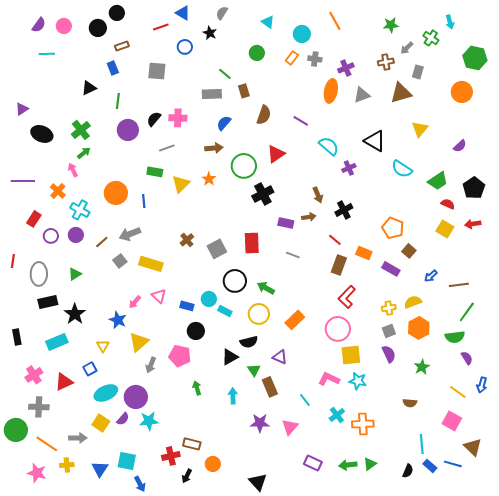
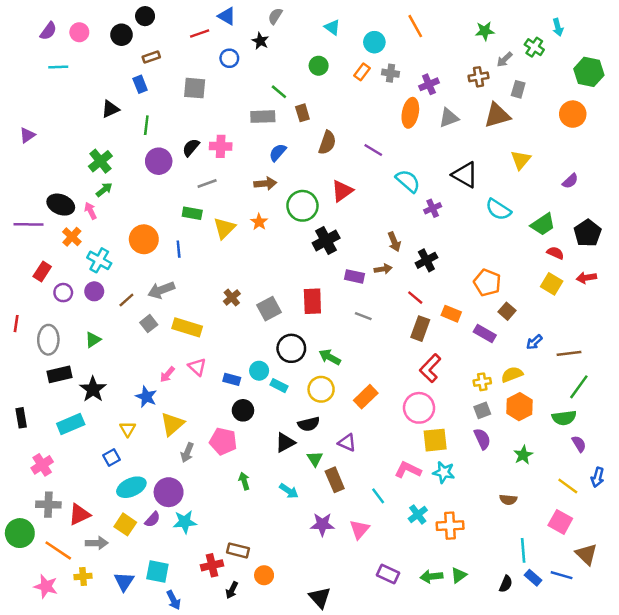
black ellipse: (42, 134) -> (61, 205), moved
red triangle: (64, 382) -> (79, 514), moved
cyan arrow: (233, 396) -> (289, 491), turned 126

